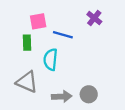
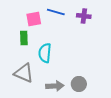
purple cross: (94, 18) -> (84, 16), turned -32
blue line: (63, 35) -> (56, 12), moved

